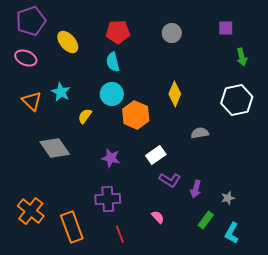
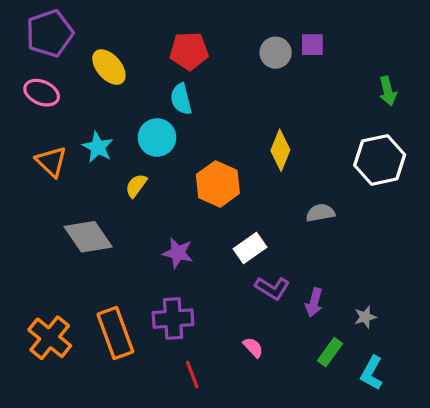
purple square: (226, 28) -> (312, 45), moved
cyan circle: (112, 94) -> (157, 138), moved
orange rectangle: (72, 227) -> (115, 333), moved

